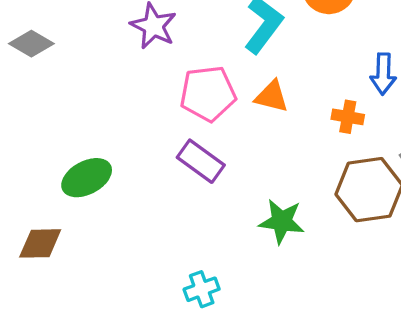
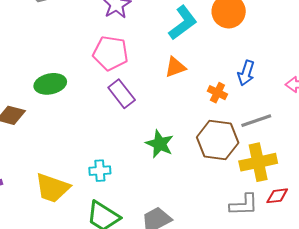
pink pentagon: (208, 94) -> (111, 53), moved
orange triangle: (272, 96) -> (175, 67), turned -50

